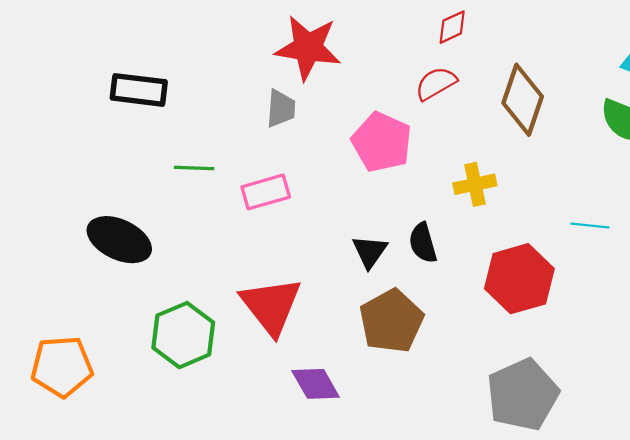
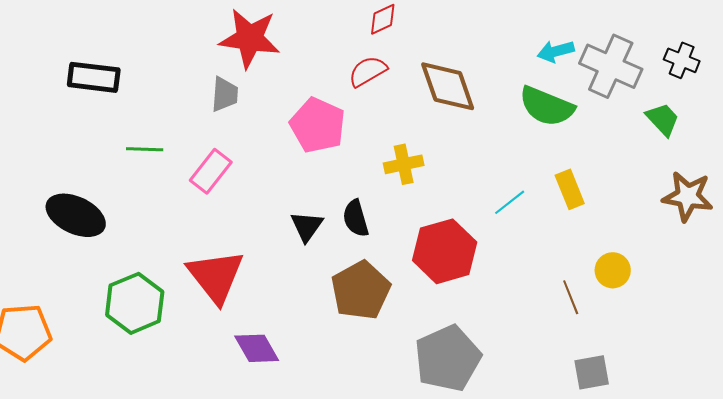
brown diamond: (523, 100) -> (448, 86), turned -38
pink rectangle: (266, 192) -> (211, 171), turned -36
cyan line: (590, 226) -> (510, 202), turned -44
brown pentagon: (391, 321) -> (361, 290), moved

